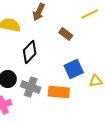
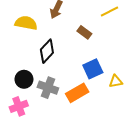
orange rectangle: (59, 92) -> (77, 93), turned -35

